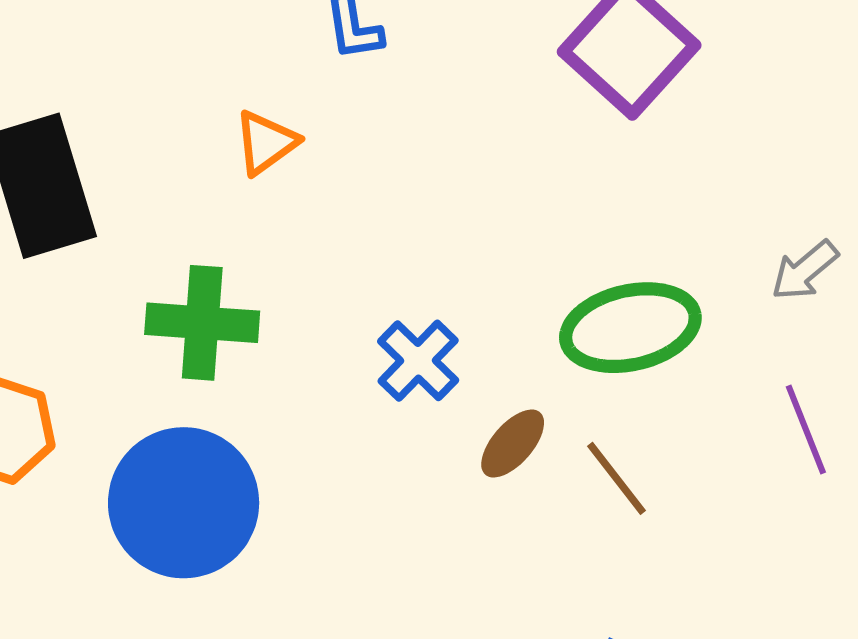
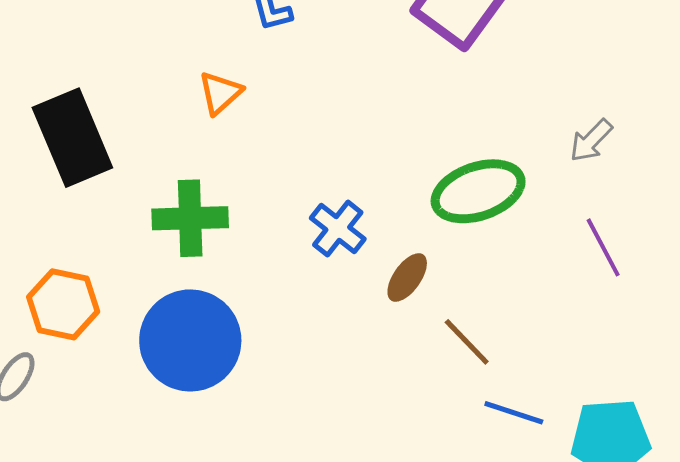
brown line: (616, 478) -> (467, 342), moved

